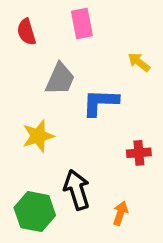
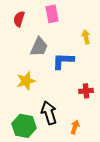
red semicircle: (26, 32) -> (19, 19), turned 35
yellow arrow: (139, 62) -> (86, 37), turned 40

